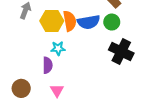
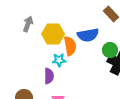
orange semicircle: (70, 21) -> (70, 46), moved
green circle: (112, 22) -> (110, 50), moved

